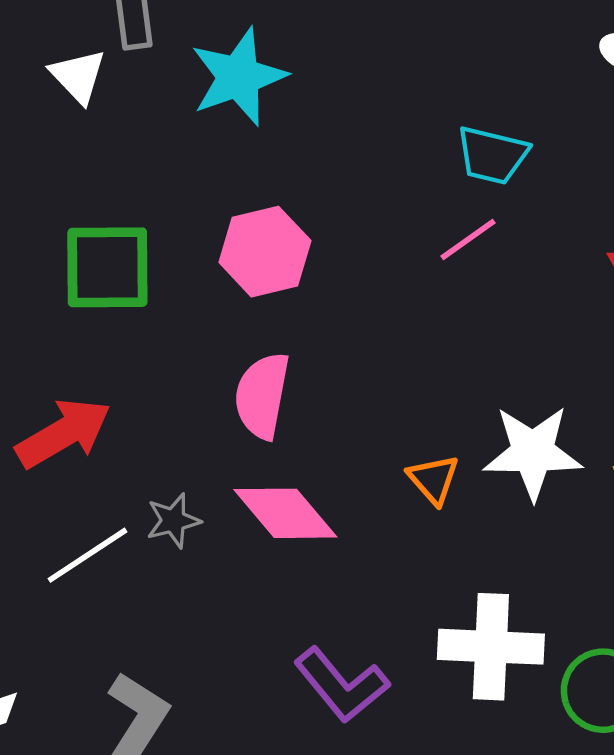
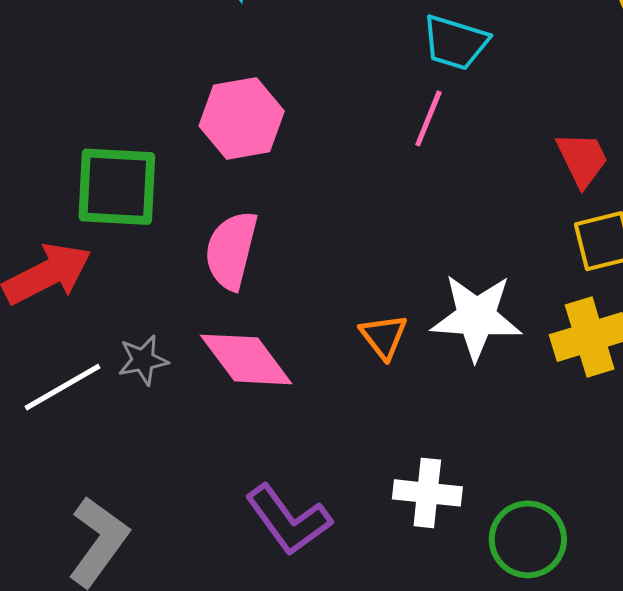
pink line: (468, 240) -> (428, 118), turned -36
green square: (107, 267) -> (117, 187), moved
white cross: (491, 647) -> (427, 493), size x0.7

